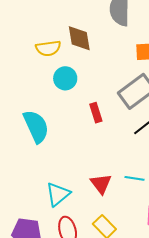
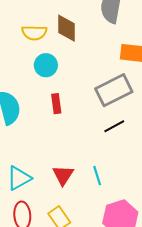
red rectangle: (96, 113) -> (56, 104), moved
cyan line: (135, 178) -> (97, 176), turned 54

